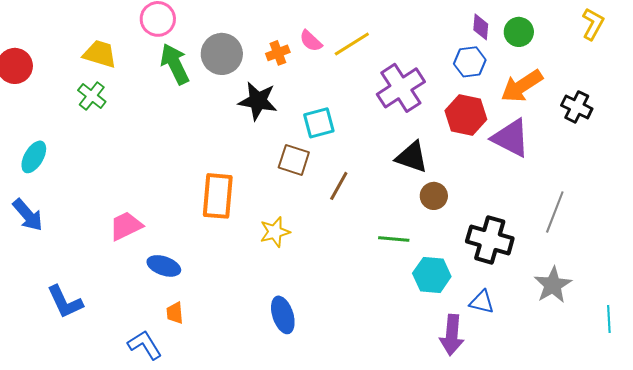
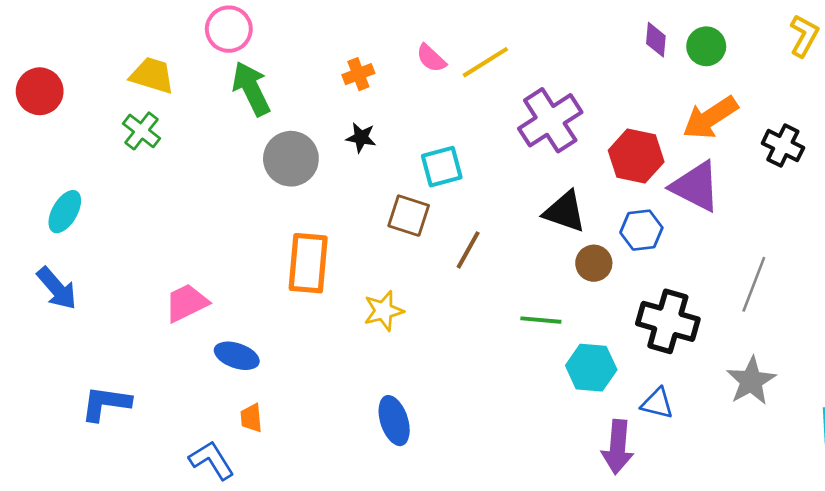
orange cross: (278, 53) -> (358, 74), moved
gray circle: (222, 54) -> (291, 159), moved
blue hexagon: (470, 62) -> (641, 230), moved
black star: (258, 101) -> (361, 138), size x0.6
blue L-shape: (65, 302) -> (106, 403), turned 123

